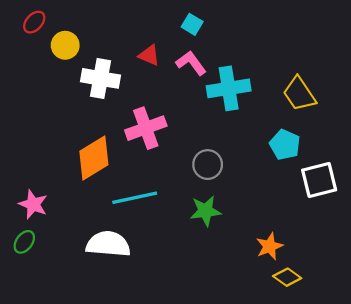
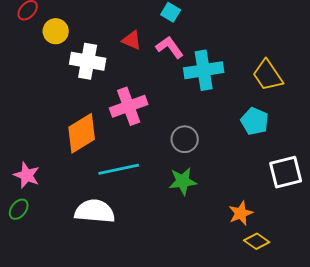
white square: (319, 180) -> (286, 172), moved

